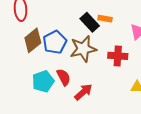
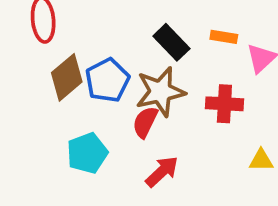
orange rectangle: (105, 19) -> (224, 37), moved
red semicircle: (64, 77) -> (145, 122), moved, turned -126

